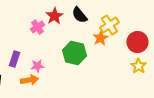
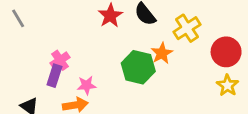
pink cross: (37, 27) -> (60, 60), moved
orange star: (100, 38) -> (162, 53), moved

